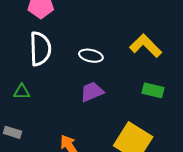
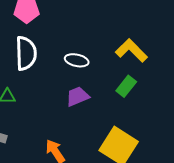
green rectangle: (153, 90) -> (126, 86), moved, turned -65

